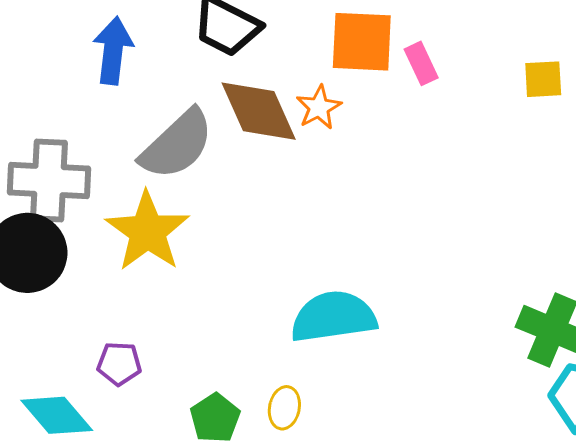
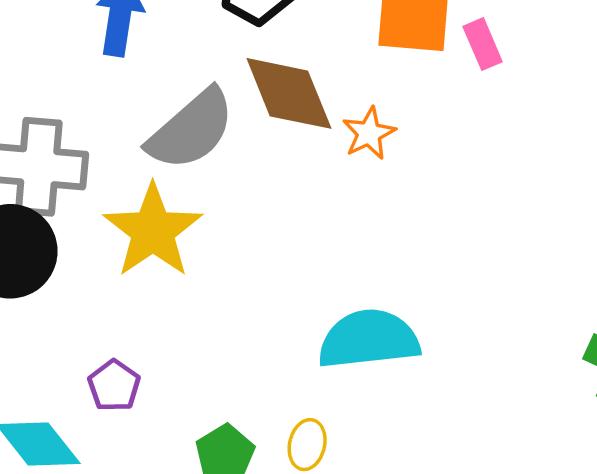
orange star: (319, 107) -> (369, 133), moved
purple pentagon: (119, 364) -> (114, 386), turned 30

